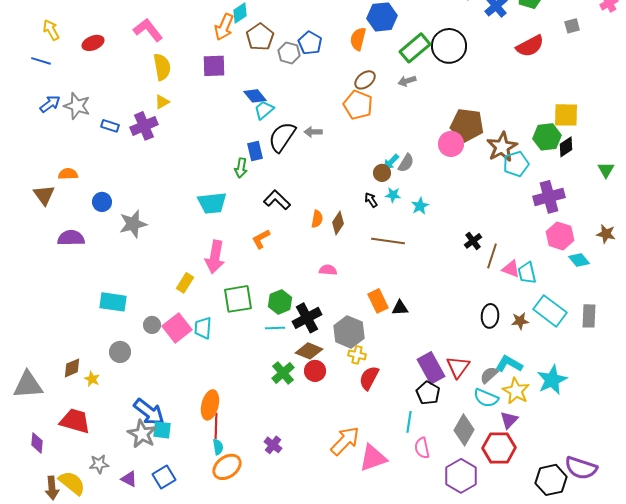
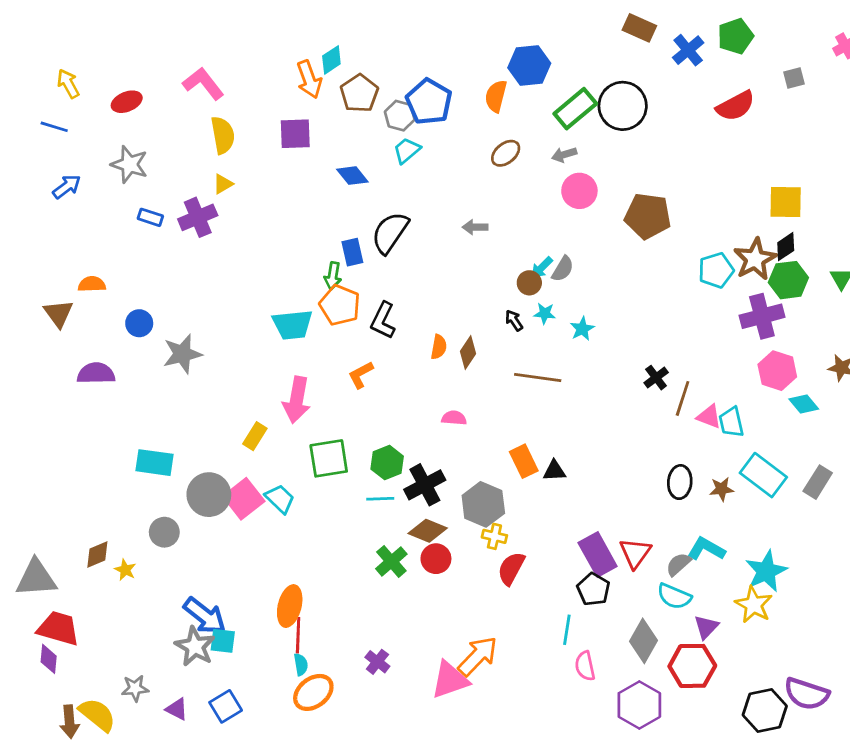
orange arrow: (224, 27) -> (309, 79), turned -44
blue pentagon: (310, 43) -> (429, 102), size x1.4
orange pentagon: (358, 105) -> (340, 305), moved
gray star: (77, 106) -> (129, 164), moved
cyan trapezoid: (264, 110) -> (407, 150), moved
gray arrow: (313, 132) -> (475, 227), moved
green hexagon: (547, 137) -> (788, 280), moved
pink circle: (451, 144) -> (579, 191), moved
brown star: (502, 147) -> (755, 259), moved
black L-shape: (277, 200) -> (383, 320), turned -108
gray rectangle: (589, 316) -> (818, 482), turned 30
gray circle: (152, 325) -> (209, 495), size x1.8
cyan trapezoid: (203, 328) -> (280, 499), turned 130
yellow star: (516, 391) -> (754, 605), moved
red trapezoid: (75, 421) -> (58, 628), moved
pink triangle: (373, 458) -> (450, 680), moved

